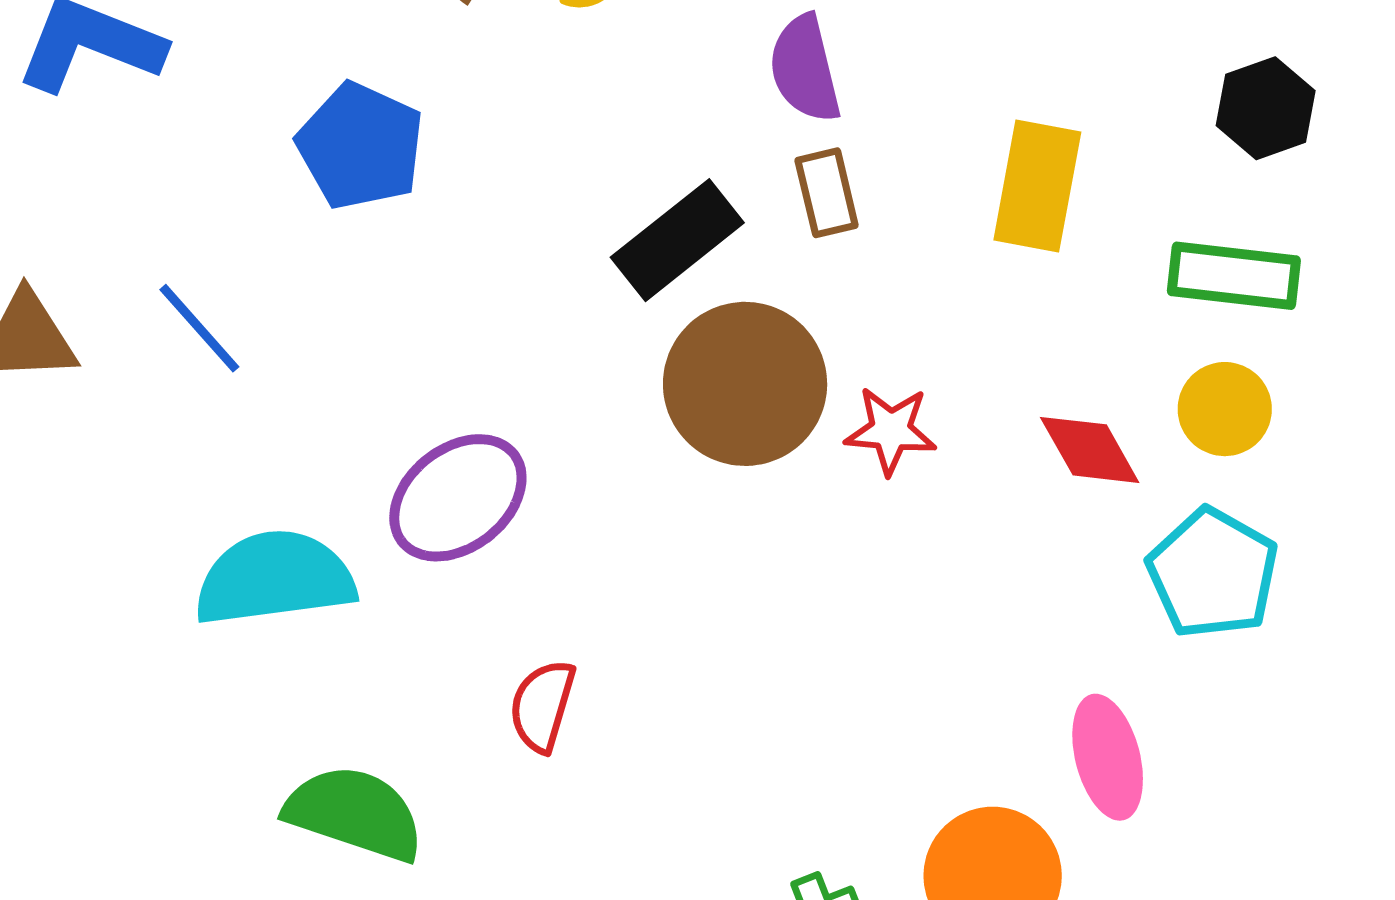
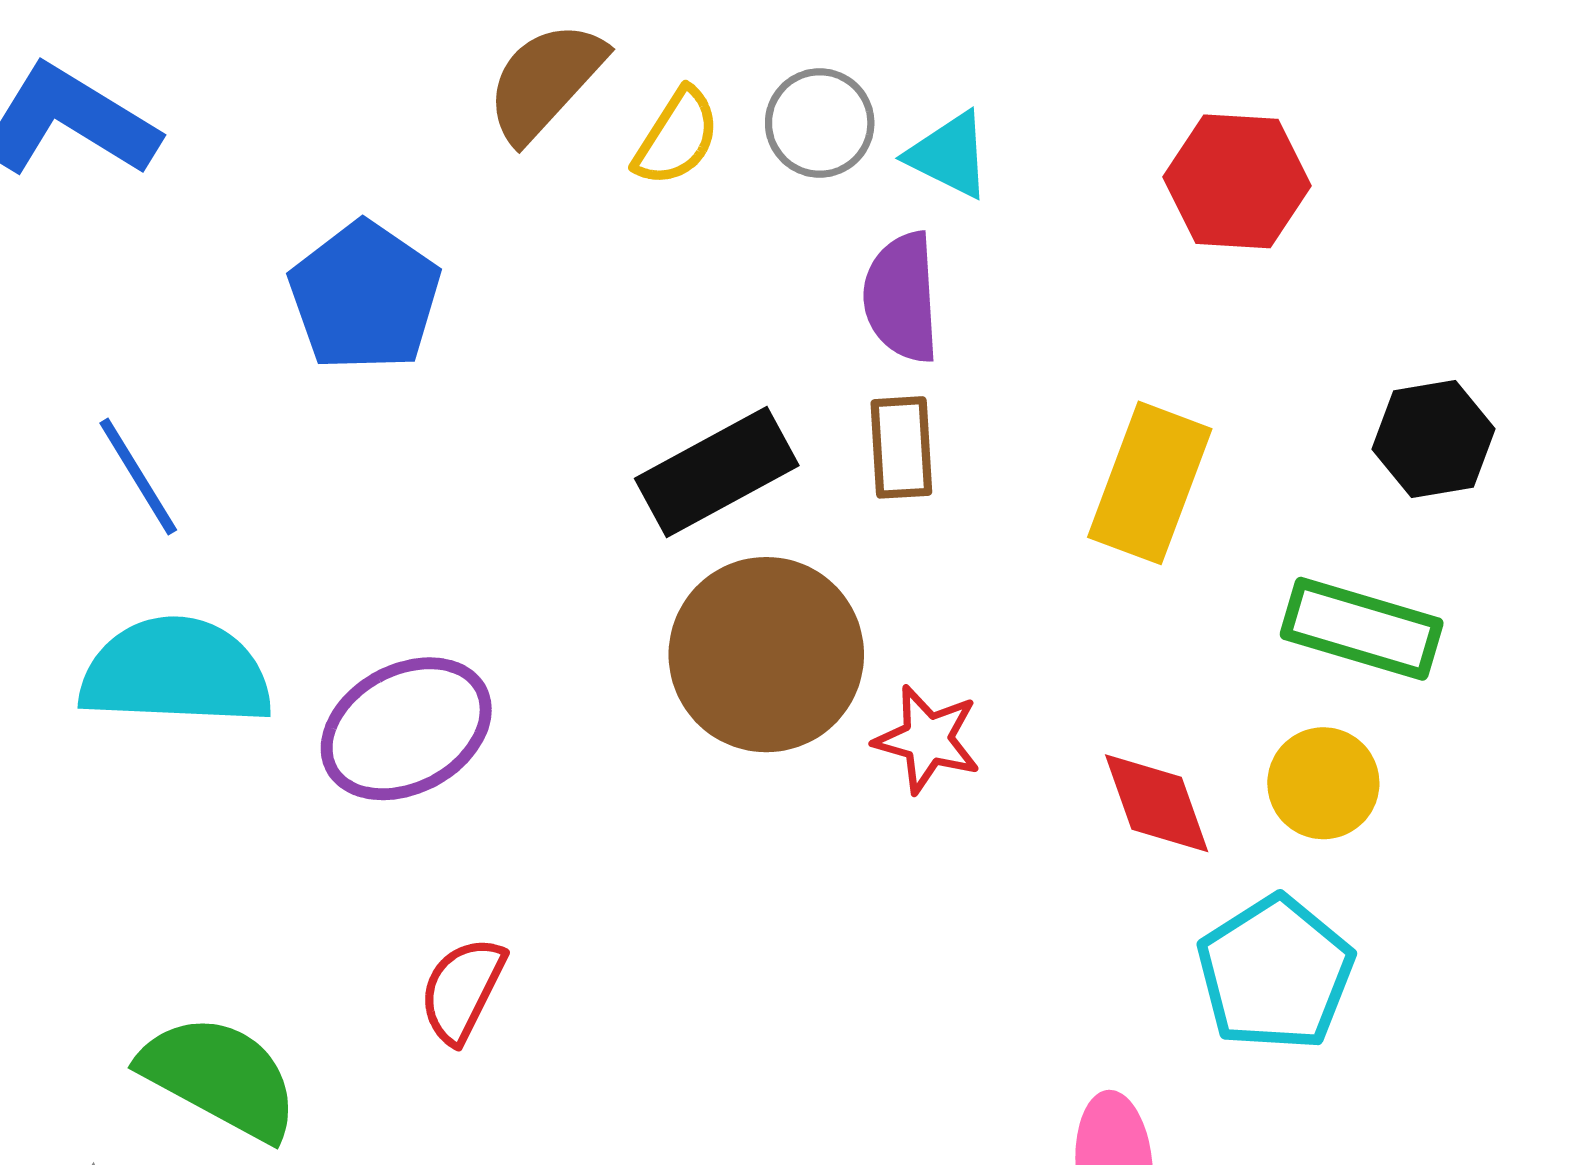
cyan semicircle: (275, 578) -> (176, 672), moved

